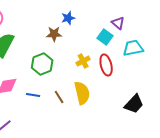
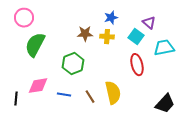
blue star: (68, 18) -> (111, 18), moved
yellow cross: (83, 61) -> (107, 37), moved, turned 32

